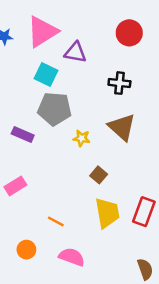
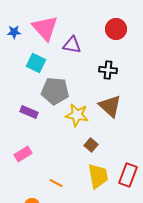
pink triangle: (42, 32) -> (45, 28), turned -40
cyan square: (46, 74) -> (36, 63), moved
yellow star: (81, 138) -> (77, 115), size x1.6

